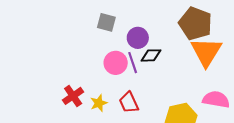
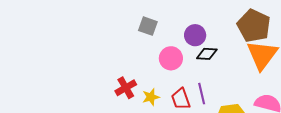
gray square: (106, 22) -> (148, 26), moved
purple line: (133, 63) -> (202, 94), moved

